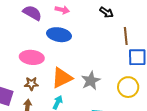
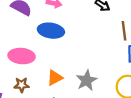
orange triangle: (62, 78) -> (55, 78), size x0.7

